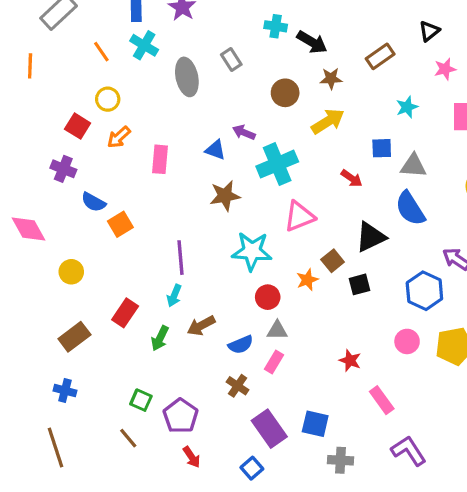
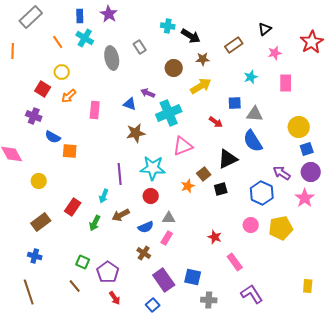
orange square: (120, 224) -> (70, 151), turned 35
purple line: (181, 258) -> (120, 174), moved
red circle: (268, 297) -> (151, 196), moved

